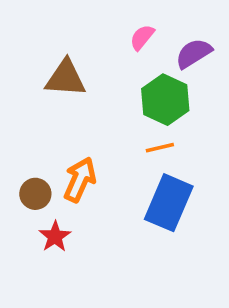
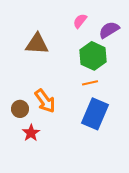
orange arrow: (80, 180) -> (45, 101), turned 120

